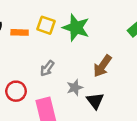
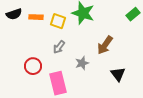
yellow square: (46, 25) -> (58, 21), moved
black triangle: (95, 101) -> (118, 74), moved

